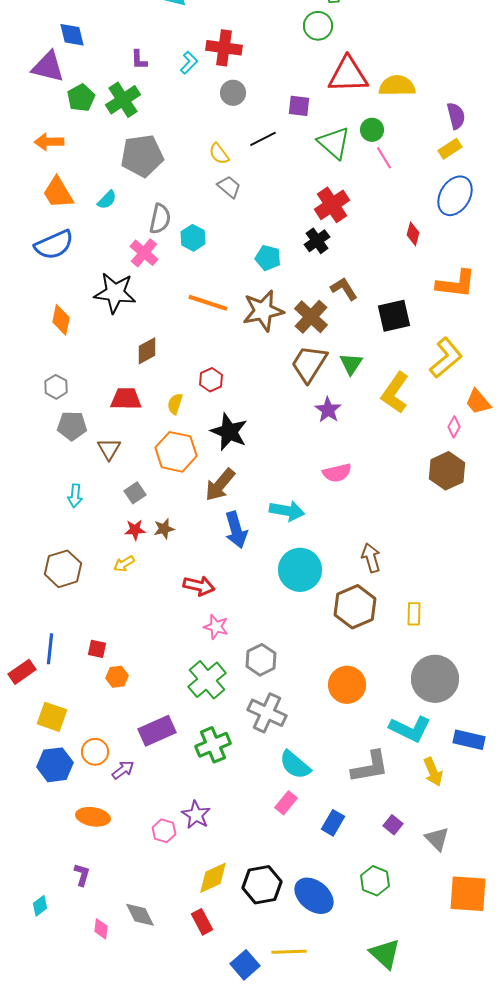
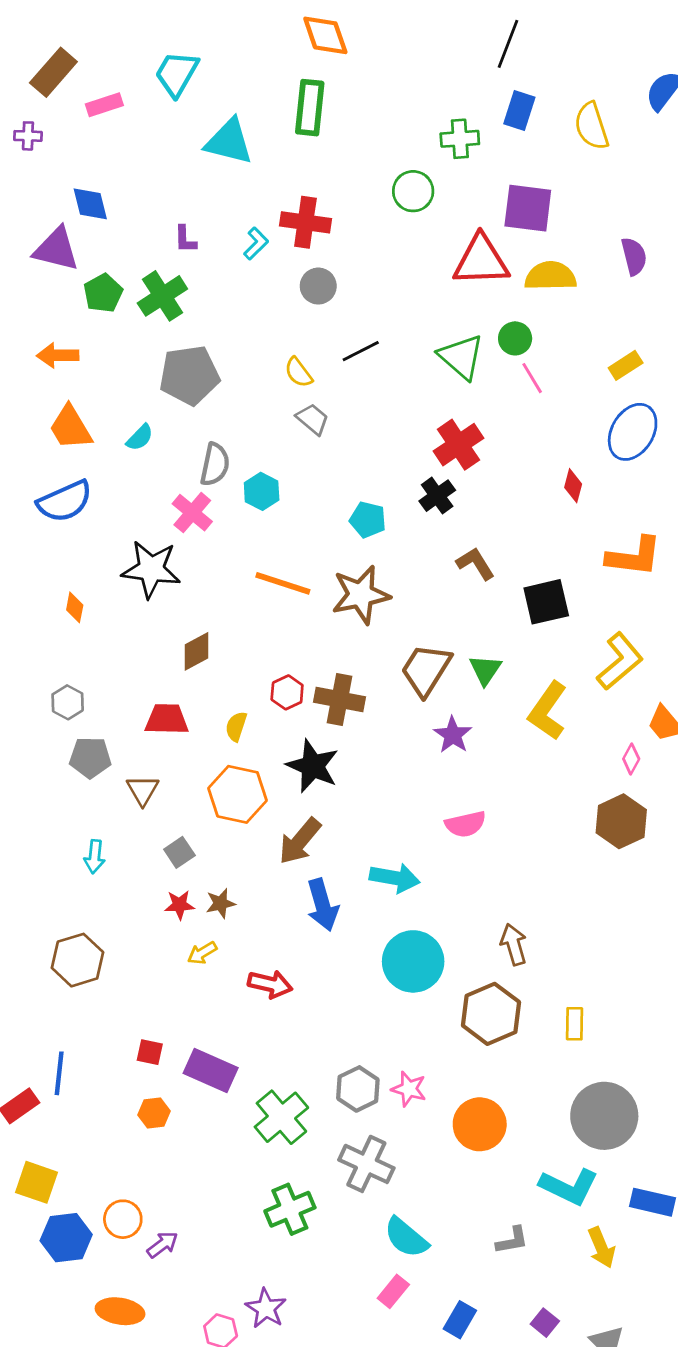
green circle: (318, 26) -> (413, 191), moved
purple square: (299, 106) -> (528, 208), moved, size x1.6
purple semicircle: (456, 116) -> (634, 256), moved
brown cross: (311, 317) -> (339, 699), moved, turned -32
orange diamond: (61, 320) -> (75, 607), size x0.7
yellow arrow: (124, 564) -> (202, 953), moved
pink star: (216, 627) -> (409, 1089), moved
red square: (97, 649) -> (150, 1052), moved
yellow square: (52, 717) -> (36, 1182), moved
purple rectangle: (157, 731) -> (211, 1070), moved, turned 48
gray L-shape: (370, 767) -> (512, 1240), size x0.6

